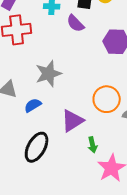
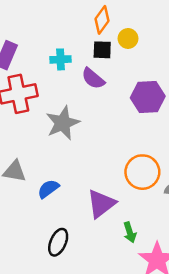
gray star: (48, 74) -> (63, 123), moved
black ellipse: (37, 147) -> (58, 242), size x0.7

